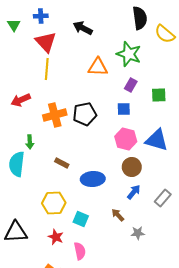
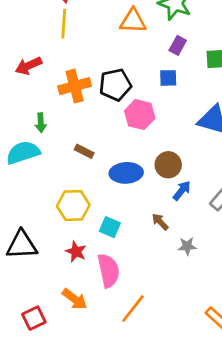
pink hexagon: (126, 139) -> (140, 115), moved
cyan semicircle: (17, 164) -> (23, 153), turned 65
brown circle: (132, 167) -> (168, 165), moved
pink semicircle: (80, 251) -> (109, 271), size x1.4

